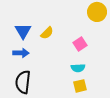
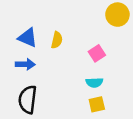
blue triangle: (23, 31) -> (28, 38), turned -36
yellow semicircle: (47, 33) -> (57, 40), turned -32

